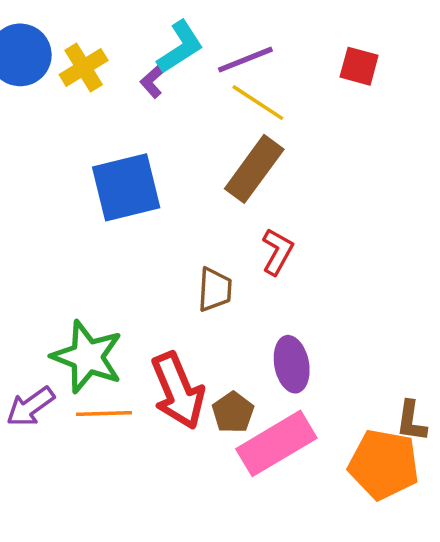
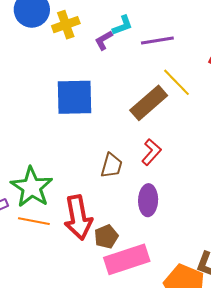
cyan L-shape: (180, 47) -> (122, 25), size x0.7
yellow line: (258, 103) -> (177, 82), moved
purple ellipse: (292, 364) -> (148, 200), moved

